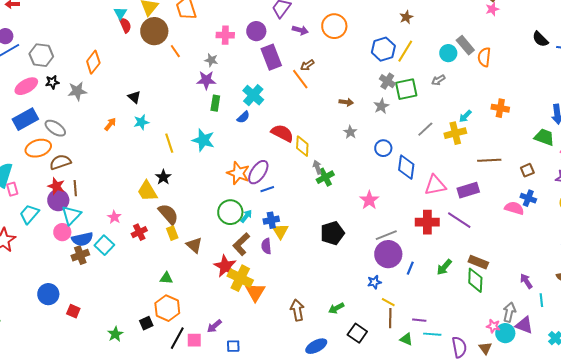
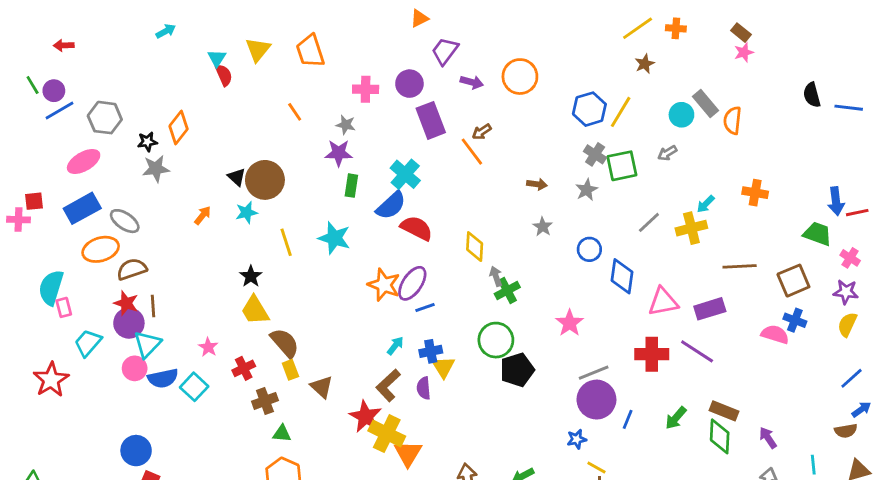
brown star: (406, 17) -> (645, 64), moved
brown circle: (154, 31) -> (265, 180), moved
black semicircle: (540, 39) -> (812, 95), turned 30
black star: (52, 82) -> (147, 142), moved
blue semicircle: (243, 117) -> (391, 205), size x1.6
red semicircle: (282, 133) -> (417, 228), moved
brown square: (527, 170) -> (793, 281), size x1.6
black star: (163, 177) -> (251, 276), moved
green circle: (230, 212) -> (496, 340), moved
brown cross: (80, 255) -> (265, 401), moved
purple arrow: (526, 281) -> (768, 438), moved
blue circle: (48, 294) -> (136, 451), moved

